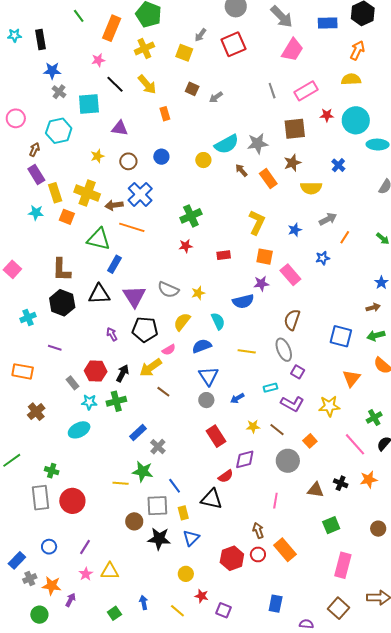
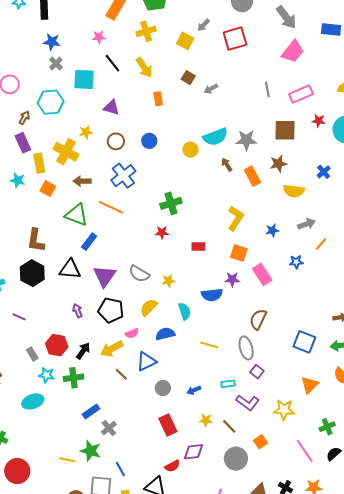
yellow cross: (87, 193) -> (66, 152), moved
brown arrow: (114, 205) -> (82, 181), moved
blue triangle: (209, 376) -> (146, 362), moved, turned 30

